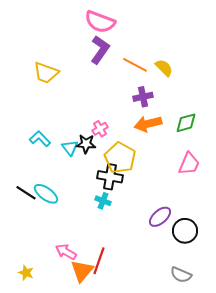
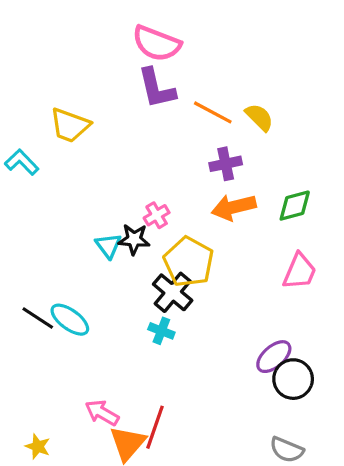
purple L-shape: (100, 50) -> (157, 88), turned 132
cyan L-shape: (40, 139) -> (22, 162), moved
black cross: (110, 177) -> (173, 292), turned 30
purple ellipse: (160, 217) -> (274, 357), moved

